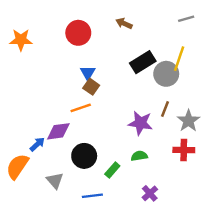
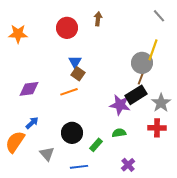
gray line: (186, 19) -> (159, 16), turned 64
brown arrow: (124, 23) -> (98, 19), moved, turned 72
black rectangle: (143, 62) -> (136, 95), moved
brown line: (165, 109) -> (141, 78), moved
purple diamond: (58, 131) -> (29, 89), moved

